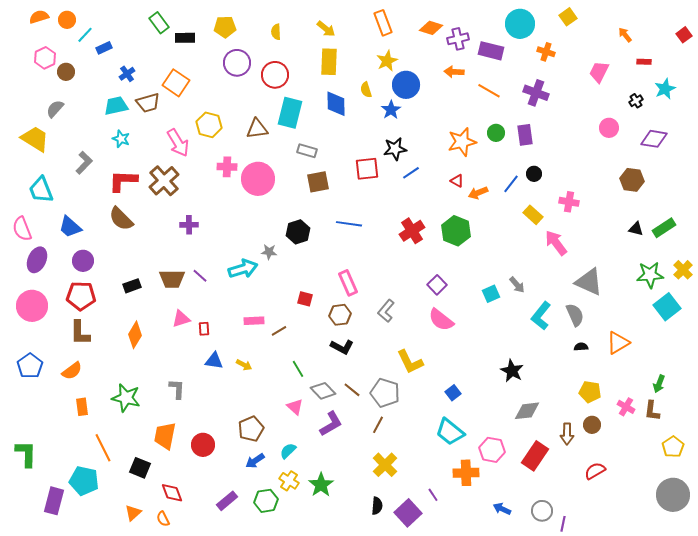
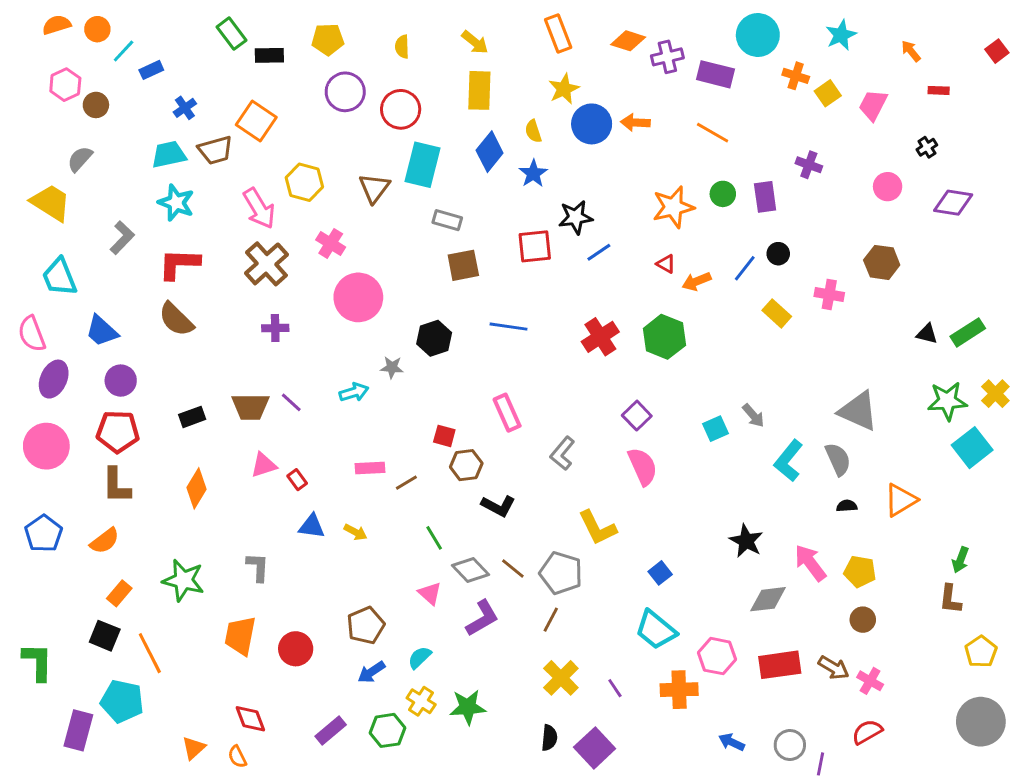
yellow square: (568, 17) -> (828, 93), moved
orange arrow: (454, 72) -> (635, 122), moved
cyan star: (665, 89) -> (841, 35), moved
purple cross: (536, 93) -> (809, 165), moved, size x0.7
blue diamond: (336, 104) -> (490, 152), turned 40
blue star: (391, 110) -> (533, 173), moved
brown triangle: (257, 129) -> (374, 188), turned -45
cyan star: (121, 139) -> (176, 203), size x1.4
pink cross: (227, 167) -> (331, 243), turned 30
pink circle: (258, 179) -> (358, 297), moved
brown hexagon: (632, 180) -> (882, 262), moved
brown cross: (164, 181) -> (266, 264), moved
pink arrow: (556, 243) -> (810, 563), moved
cyan arrow: (243, 269) -> (354, 392), size x0.7
brown hexagon: (340, 315) -> (466, 465), moved
pink semicircle: (441, 320) -> (643, 467), turned -152
red rectangle: (204, 329) -> (297, 480), turned -32
orange rectangle: (82, 407) -> (119, 593), turned 48
pink cross: (626, 407) -> (870, 681), moved
brown arrow: (567, 434) -> (834, 668), moved, turned -60
red rectangle: (535, 456) -> (780, 665), turned 48
black square: (140, 468) -> (105, 636), moved
red semicircle: (595, 471) -> (867, 732), moved
green star: (321, 485) -> (468, 707), turned 30
purple line: (433, 495) -> (615, 688), moved

